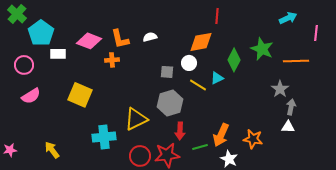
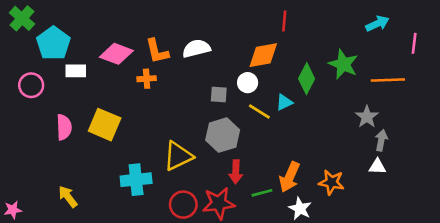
white semicircle: (150, 37) -> (196, 49), size x1.5
pink semicircle: (31, 96) -> (64, 127), moved, turned -60
pink star: (10, 150) -> (13, 210), moved

